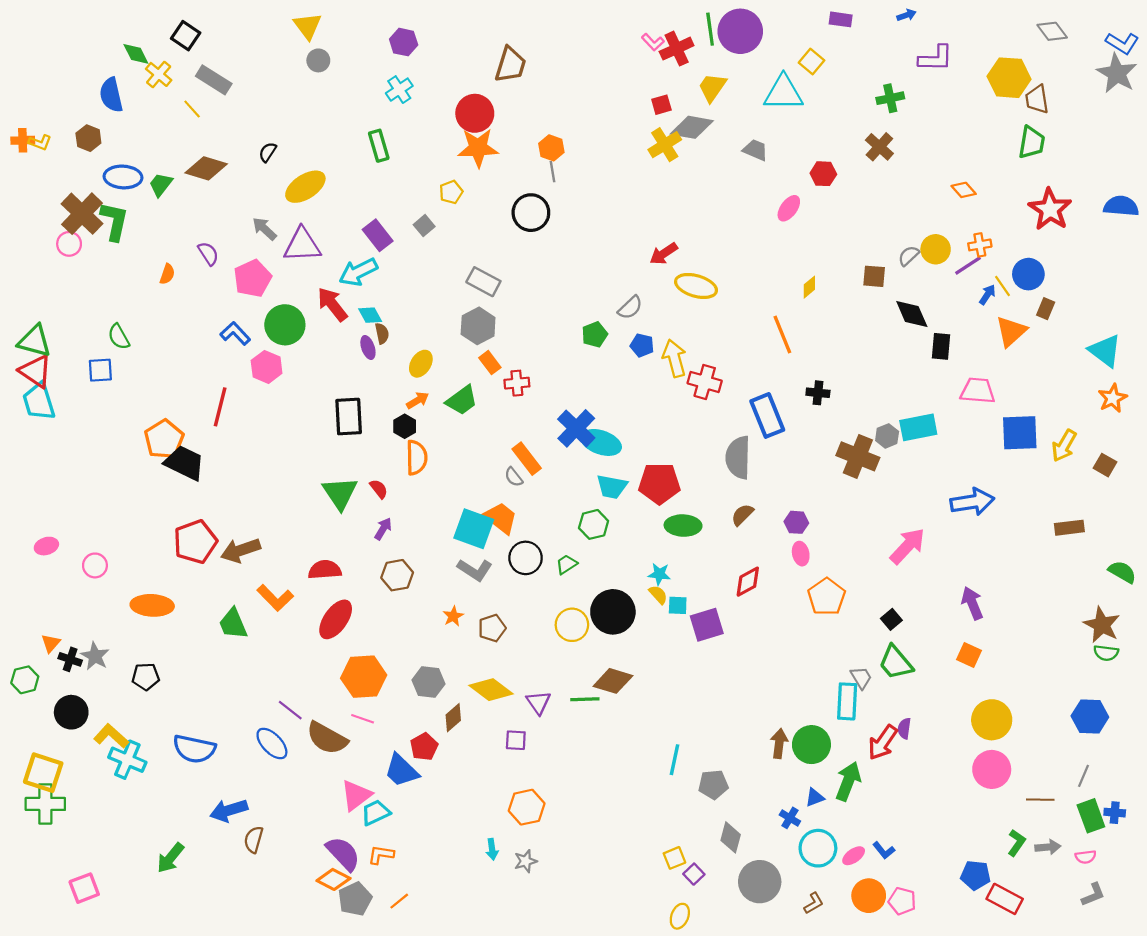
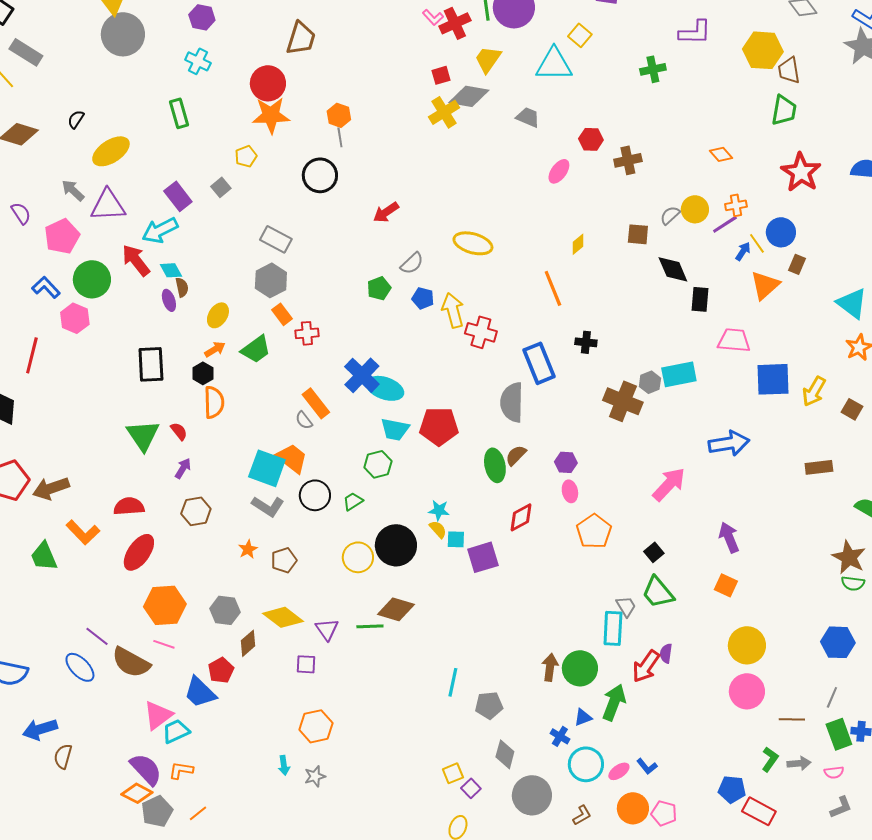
gray circle: (318, 60) -> (123, 34), size x2.0
cyan cross: (399, 90) -> (198, 61), turned -30
brown cross: (879, 147) -> (628, 160), moved, turned 36
red arrow: (664, 254) -> (386, 212), moved
green ellipse: (683, 526) -> (495, 465), moved, turned 76

